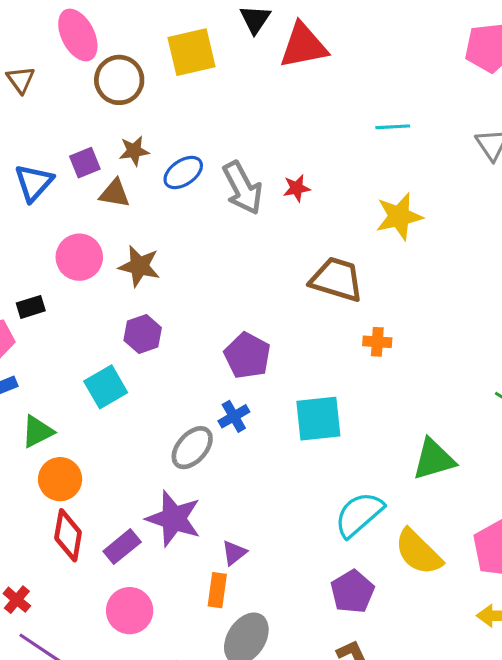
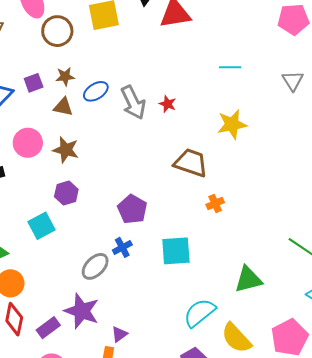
red star: (297, 188) -> (168, 104), turned 30
brown triangle: (115, 193) -> (63, 107), moved
orange cross: (377, 342) -> (215, 203), turned -30

